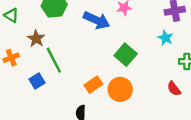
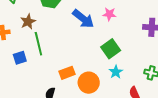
cyan star: (165, 38) -> (116, 72), moved
green square: (126, 55) -> (111, 49), moved

